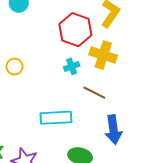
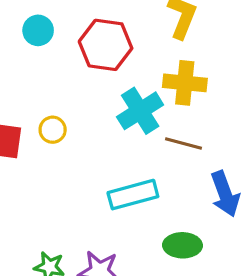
red hexagon: (75, 30) -> (106, 45), moved
cyan cross: (72, 66) -> (140, 111), size x1.8

